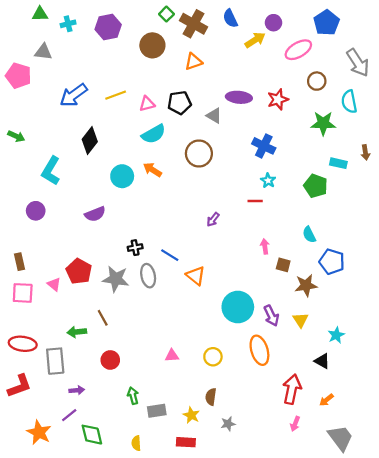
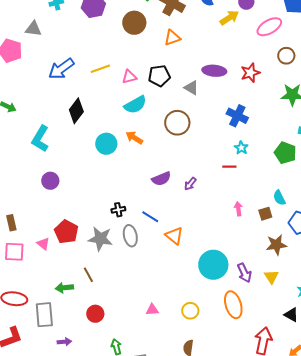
purple circle: (36, 211) -> (50, 181), moved
purple semicircle: (95, 214) -> (161, 179), moved
brown square: (283, 265) -> (265, 214), moved, turned -32

